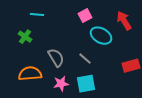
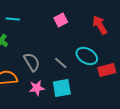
cyan ellipse: (101, 36) -> (87, 56), moved

